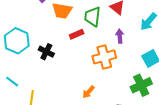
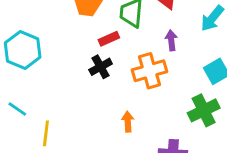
black cross: (46, 52) -> (101, 67), moved, turned 35
orange arrow: (88, 92) -> (128, 122), turned 136

